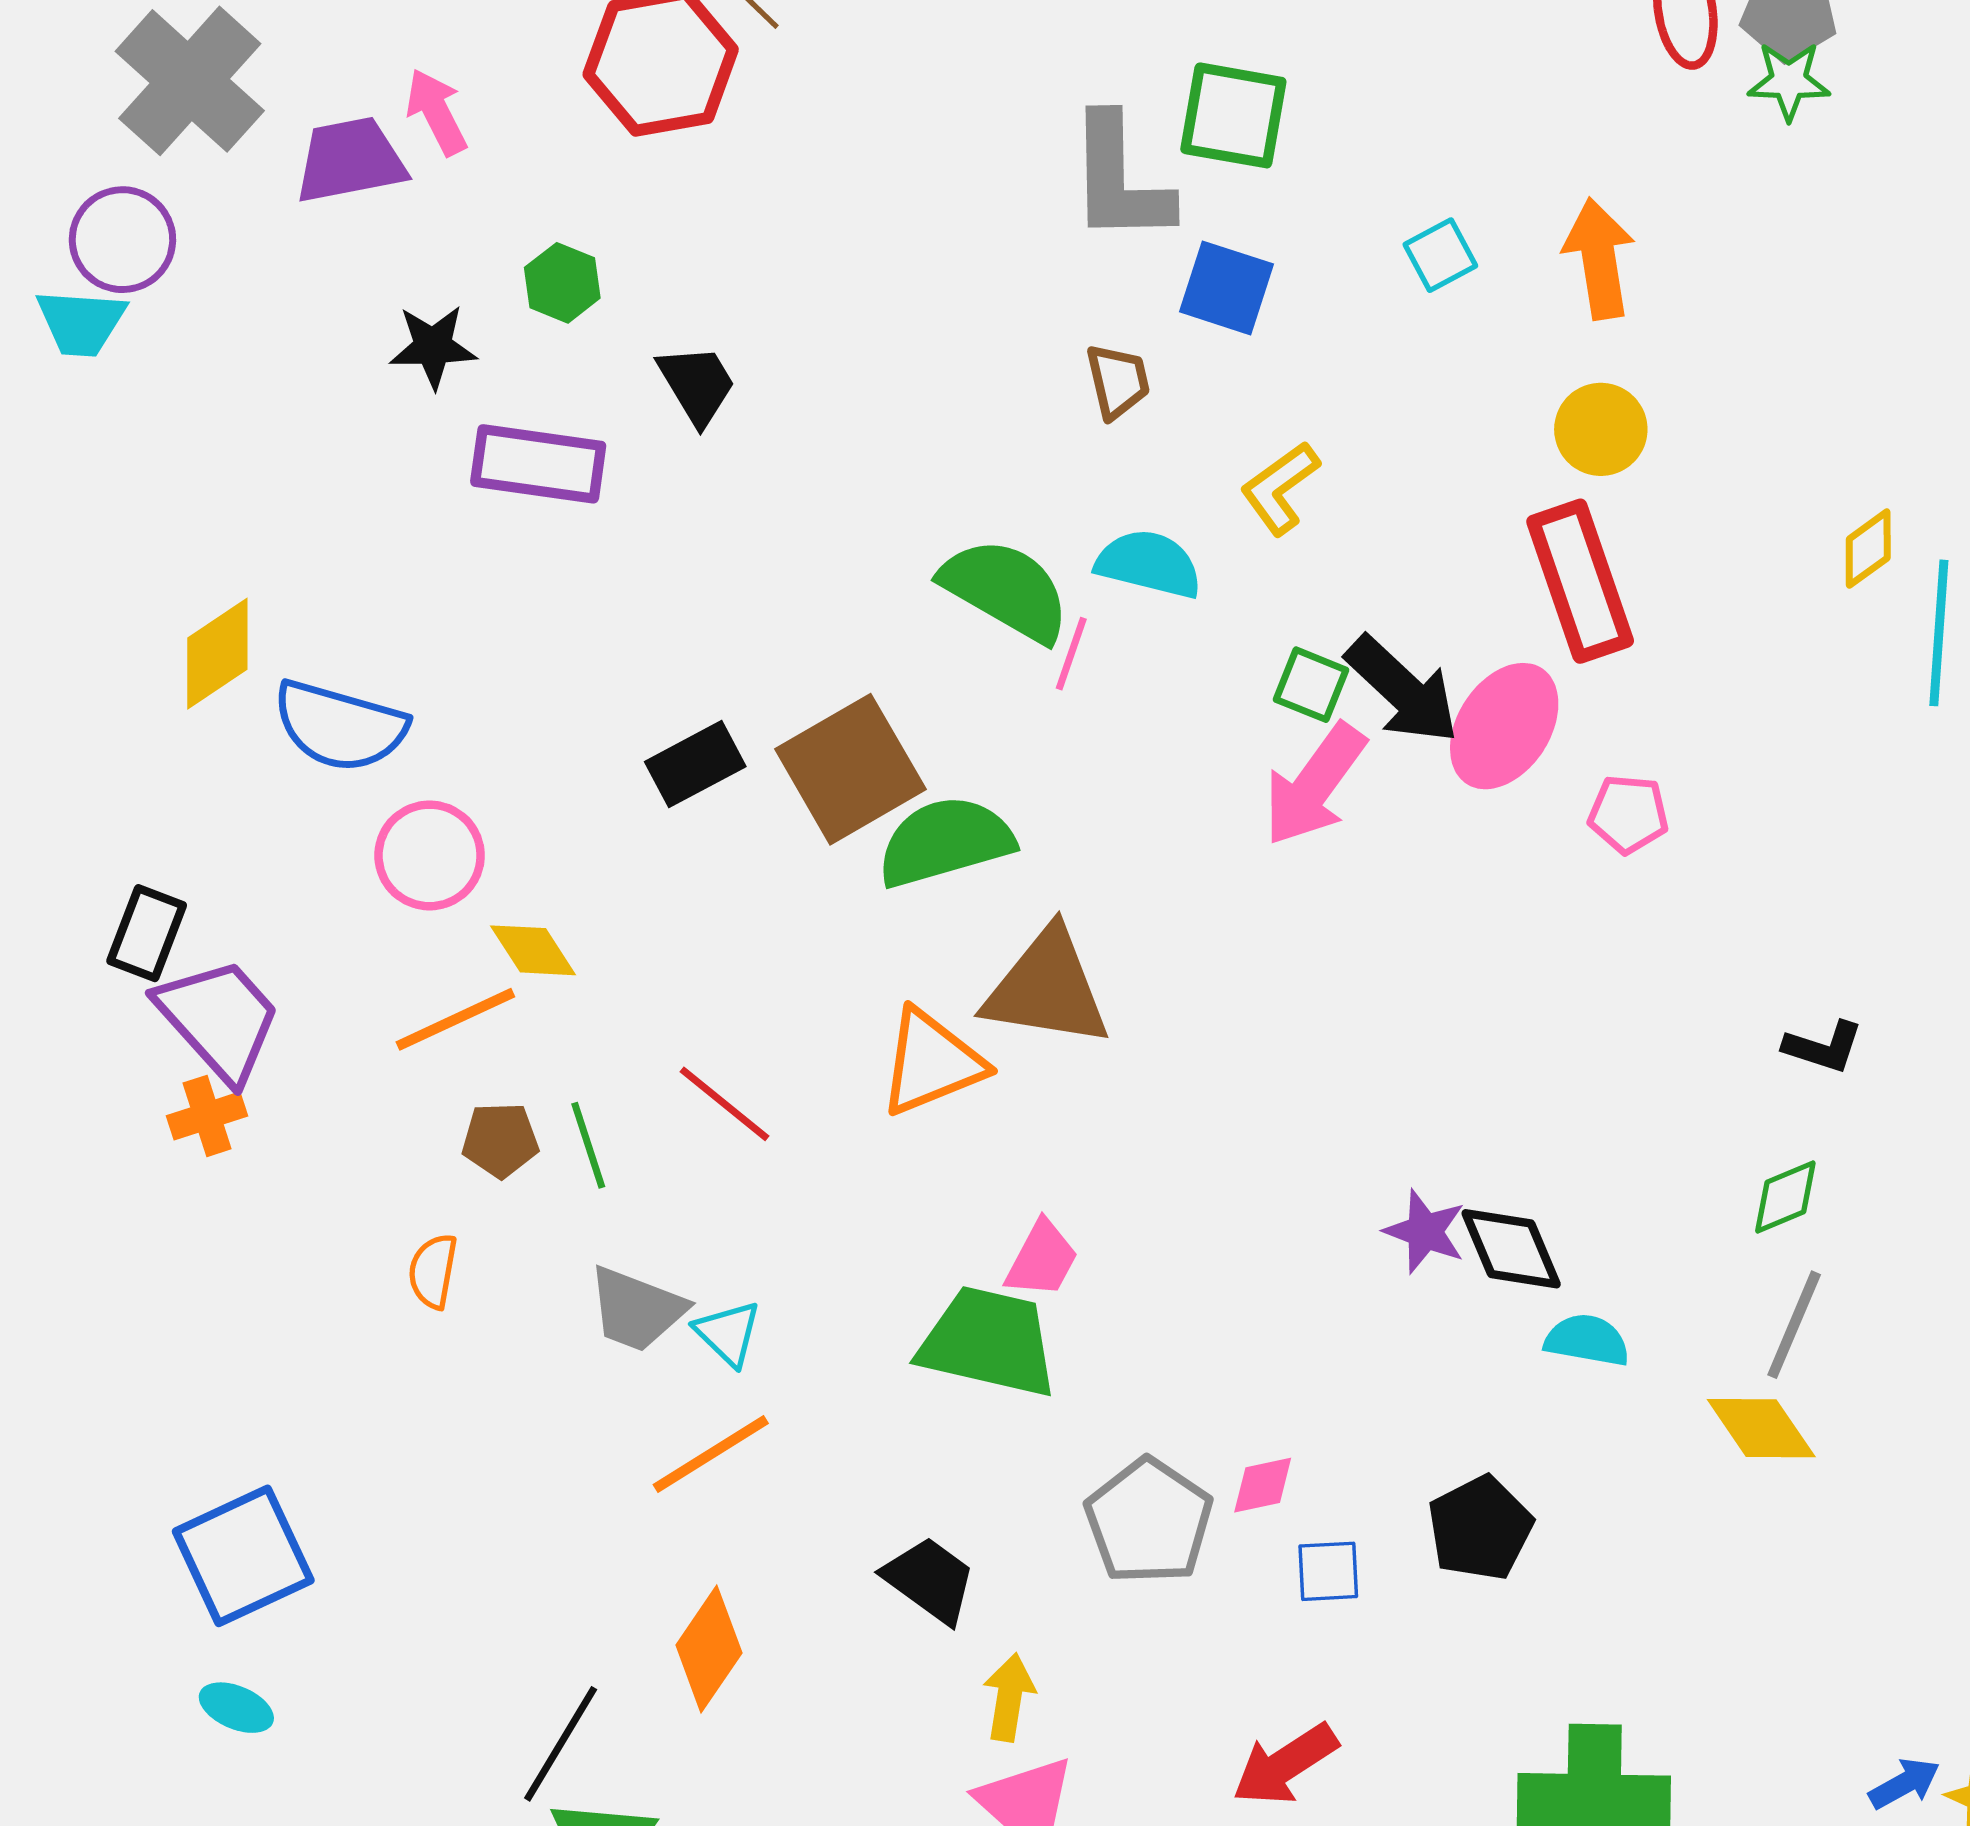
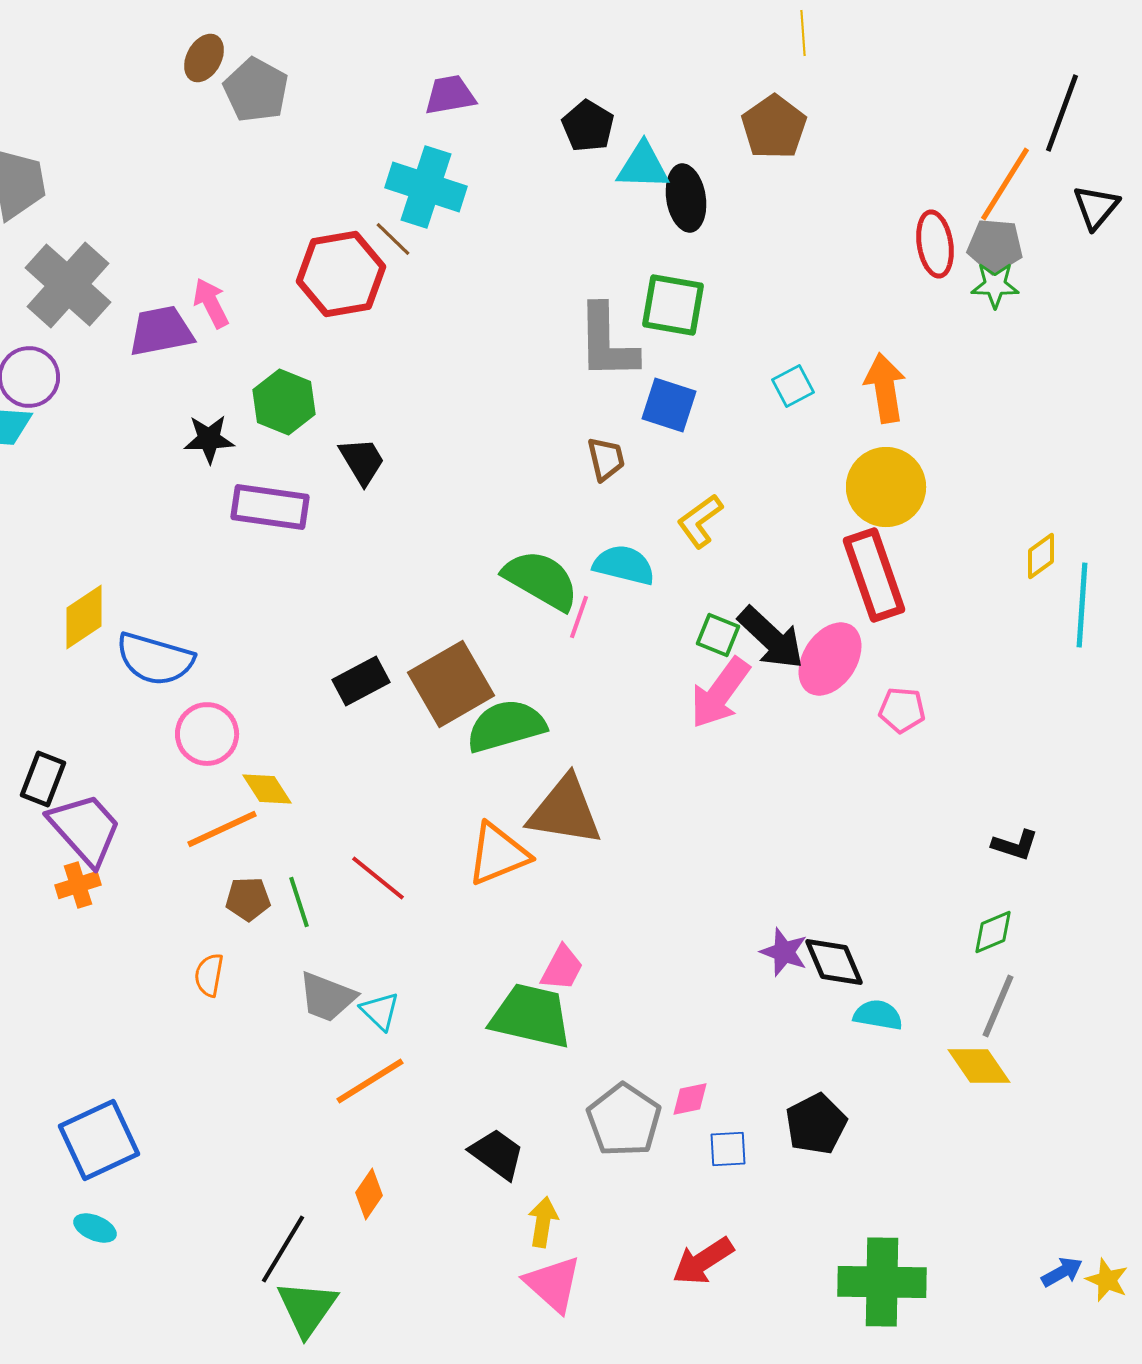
green hexagon: (562, 283) -> (284, 402), size x1.4
yellow circle: (1601, 429) -> (886, 487), size x1.5
orange diamond: (709, 1649) -> (369, 1194), size x0.7

